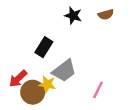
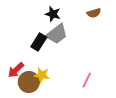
black star: (73, 16) -> (53, 14), moved
gray trapezoid: (64, 71) -> (57, 34), moved

